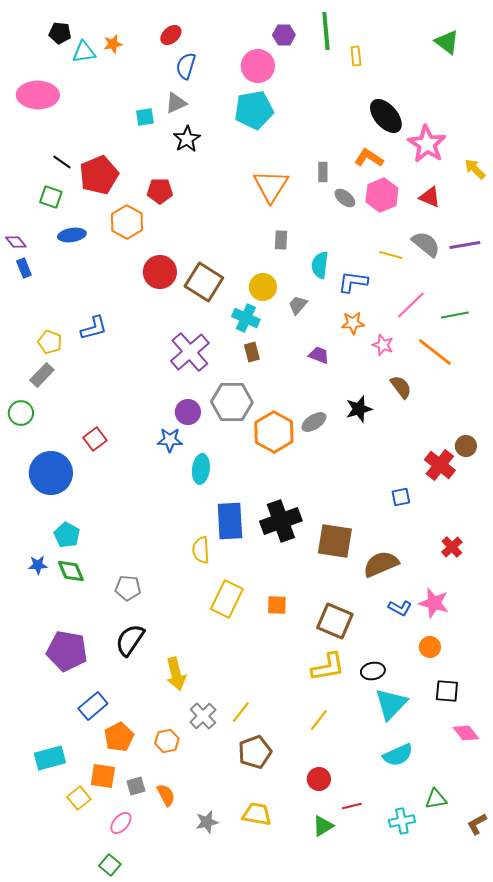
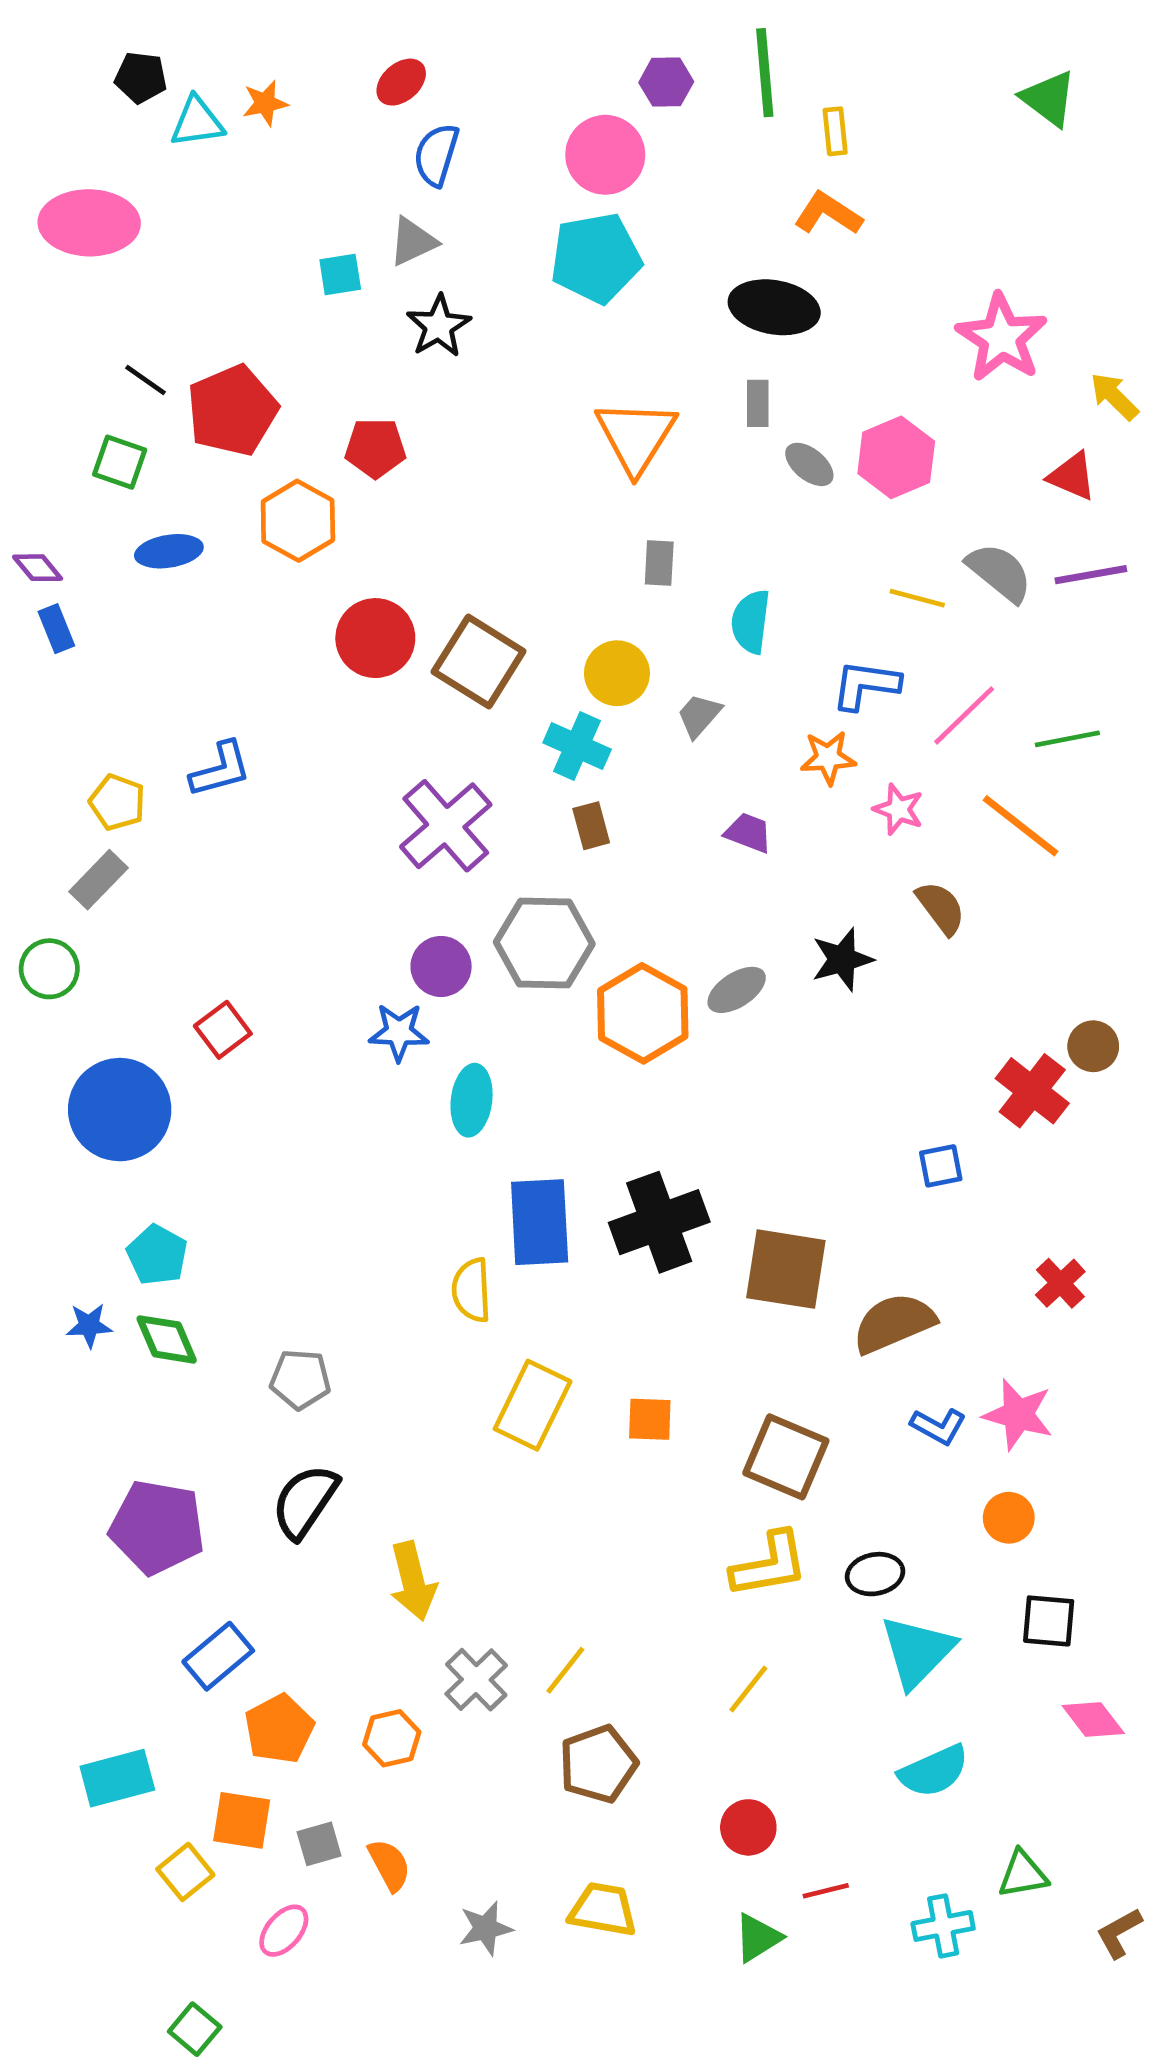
black ellipse: (386, 116) -> (774, 307), moved, turned -39
orange L-shape: (369, 158) -> (828, 213), moved
red triangle: (430, 197) -> (1072, 476), moved
blue L-shape: (353, 282) -> (866, 685), moved
green square: (110, 865) -> (195, 2029), moved

